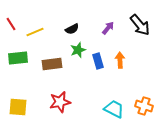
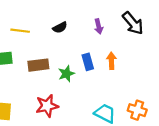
purple arrow: (108, 28) -> (99, 26), turned 128
yellow line: (35, 32) -> (20, 31), turned 30
green star: (78, 50) -> (66, 74), moved

